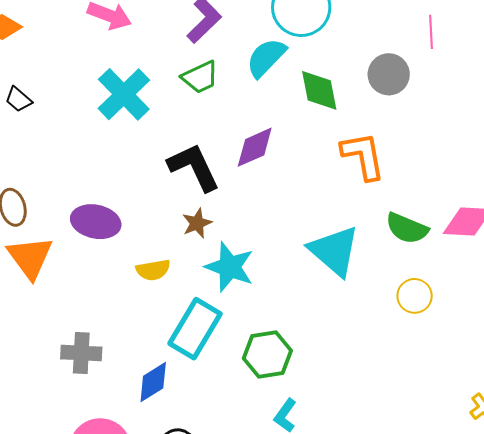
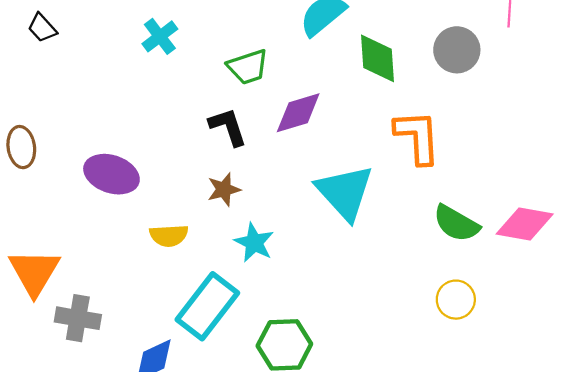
green trapezoid: (200, 77) -> (248, 67), moved
cyan cross: (124, 94) -> (160, 36), size x0.6
black L-shape: (194, 167) -> (228, 127), size x0.7
cyan triangle: (334, 251) -> (345, 192), moved
orange triangle: (30, 257) -> (34, 272), moved
cyan star: (230, 267) -> (254, 243), size x0.7

